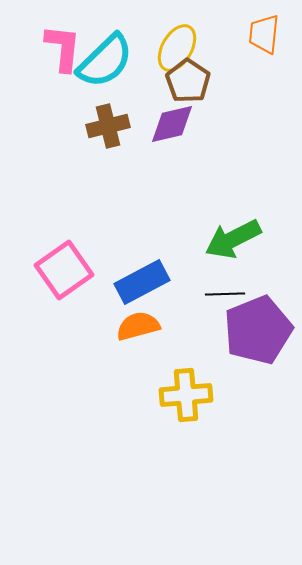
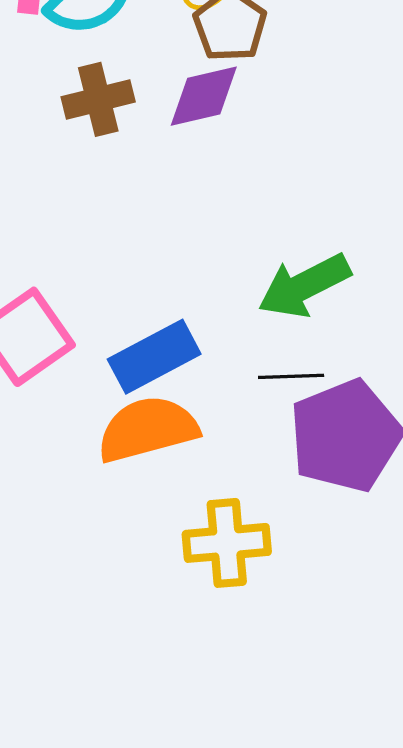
orange semicircle: (138, 326) -> (148, 429), size x1.4

